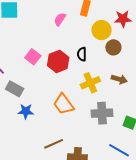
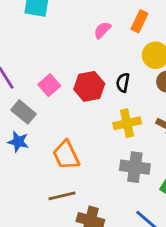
pink square: (33, 57) -> (49, 85), moved
orange trapezoid: (63, 104) -> (66, 155), moved
blue star: (26, 111) -> (18, 142), moved

